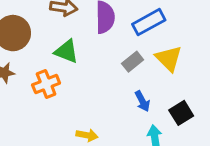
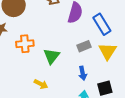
blue rectangle: (149, 22) -> (102, 24), turned 70
green triangle: (67, 51) -> (51, 56), moved, turned 30

